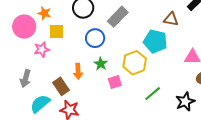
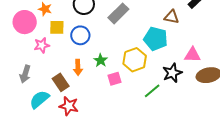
blue circle: (95, 38) -> (80, 35), moved
black star: (185, 102) -> (172, 73), moved

